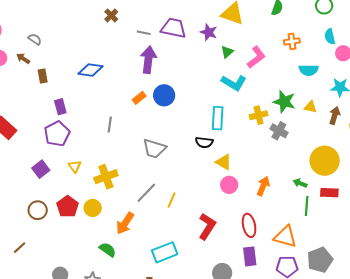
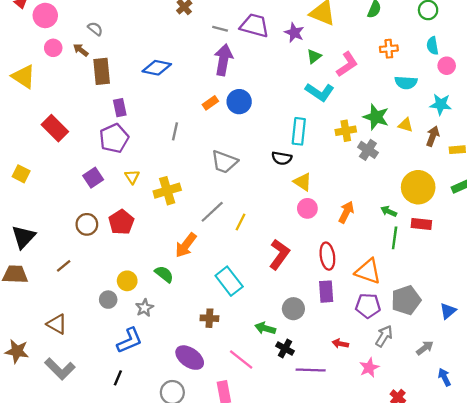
brown rectangle: (43, 76) -> (102, 71), size x1.6
yellow circle: (93, 208) -> (127, 281), moved
cyan rectangle: (165, 252) -> (229, 281), turned 70

